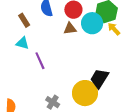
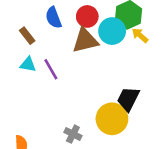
brown triangle: (70, 29) -> (85, 40), size x1.6
purple line: (40, 61) -> (51, 69), moved

